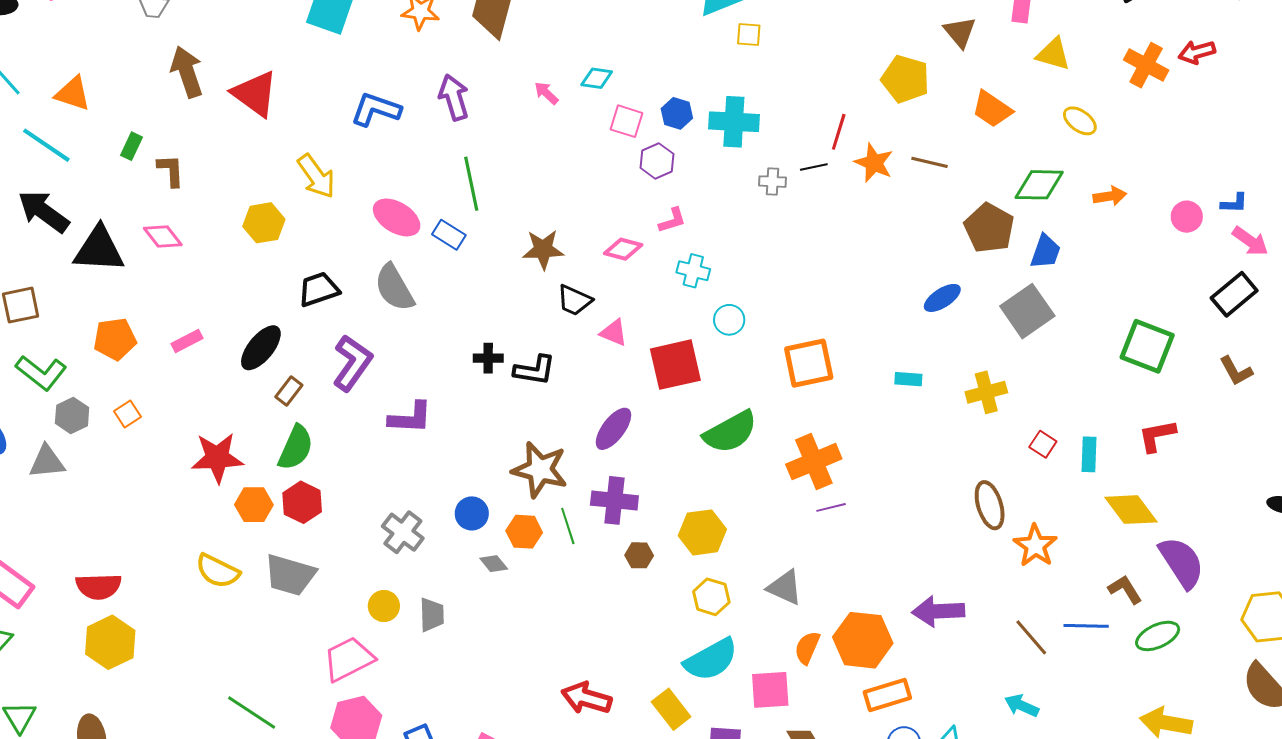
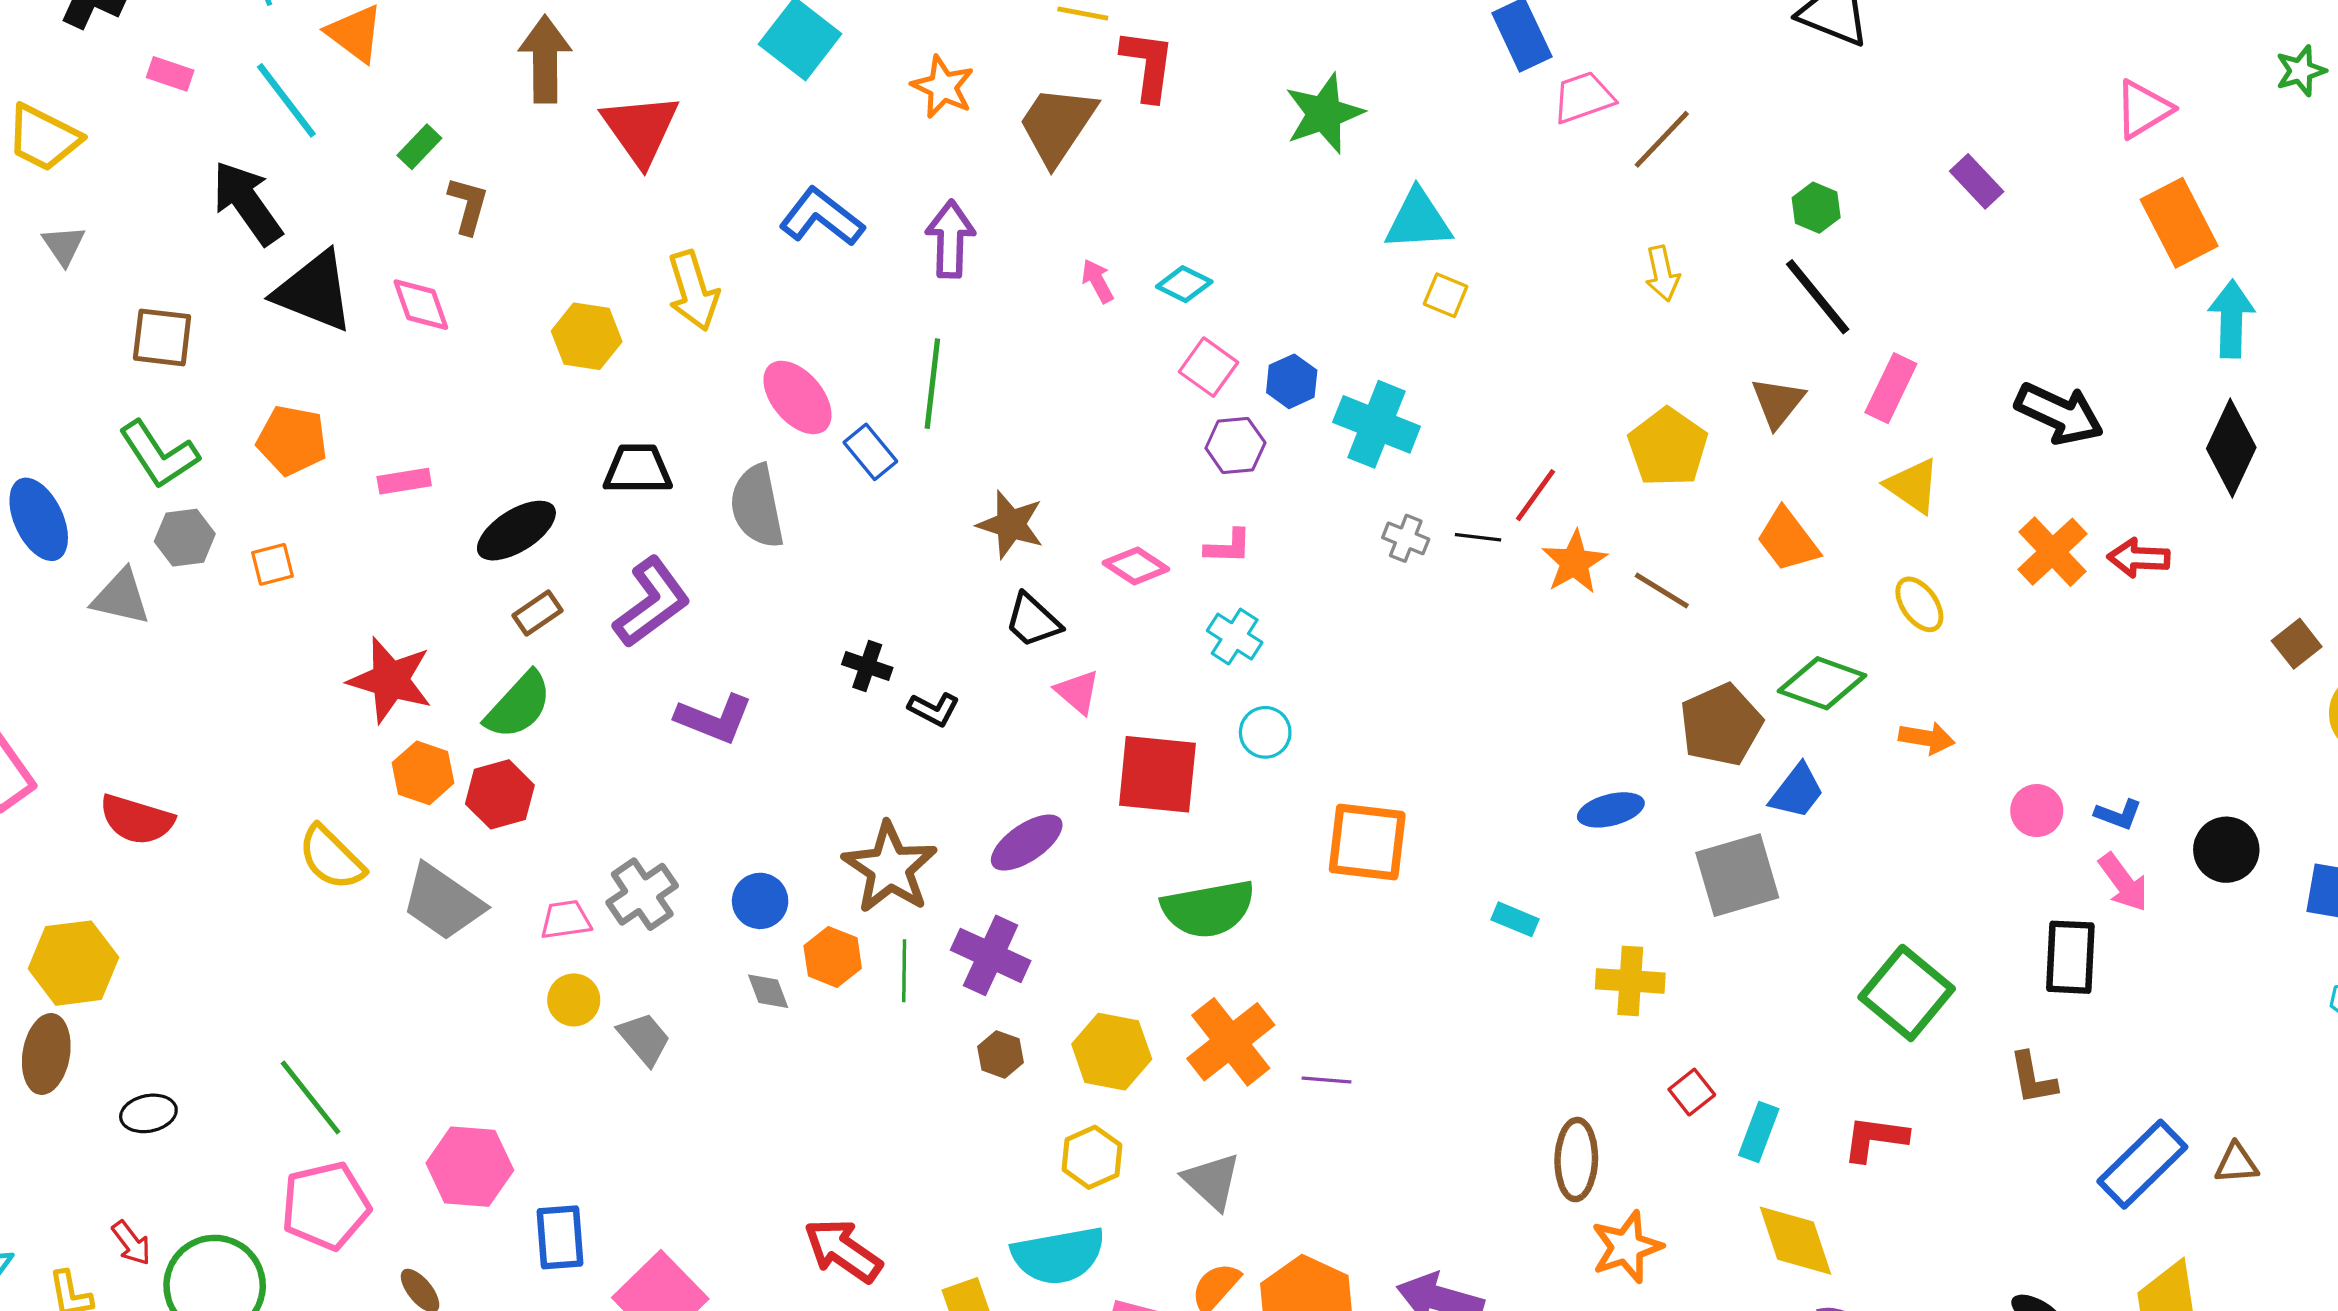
black rectangle: (1234, 294) -> (2070, 957), turned -66
black L-shape: (535, 370) -> (934, 709), size x0.7
orange cross: (814, 462) -> (1231, 1042), moved, turned -34
gray trapezoid: (432, 615) -> (644, 1039), turned -57
yellow hexagon: (110, 642) -> (74, 963), moved
pink trapezoid: (349, 659) -> (566, 920), moved, size x0.6

